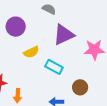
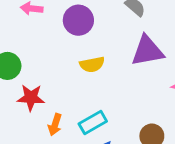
cyan rectangle: (54, 67) -> (93, 122), moved, turned -72

